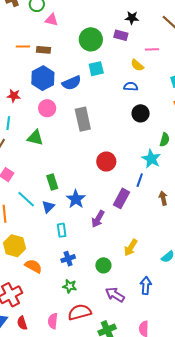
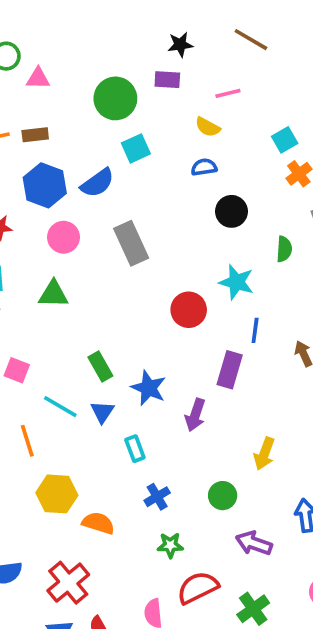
cyan star: (151, 159) -> (237, 282), moved

